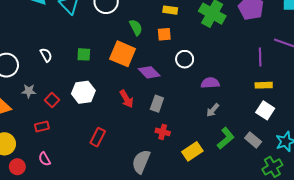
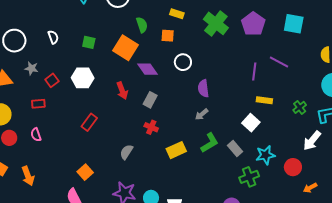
purple semicircle: (210, 83) -> (203, 88), turned -102
yellow rectangle: (264, 85) -> (264, 100), moved
gray semicircle: (141, 162) -> (126, 152), size x0.7

